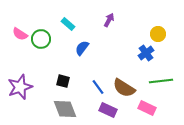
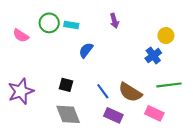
purple arrow: (109, 20) -> (114, 21), turned 136
cyan rectangle: (68, 24) -> (71, 25), turned -32
green circle: (41, 39) -> (49, 23), moved

